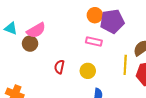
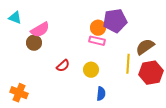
orange circle: (95, 15) -> (98, 28), moved
cyan triangle: (11, 28) -> (15, 18), moved
red semicircle: (59, 67) -> (63, 66), turned -144

